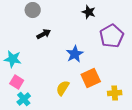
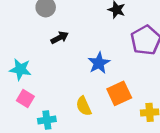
yellow semicircle: (63, 88) -> (84, 106), turned -56
cyan cross: (24, 99) -> (47, 120), moved, turned 32

